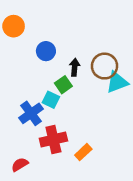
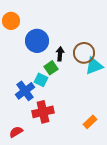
blue circle: (46, 51) -> (37, 41), size x1.5
orange rectangle: (83, 152) -> (90, 122), moved

